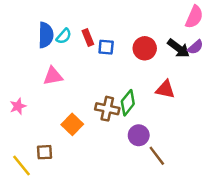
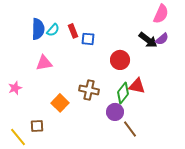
red circle: (145, 48) -> (120, 60), moved
red triangle: (165, 89) -> (137, 86), moved
green diamond: (128, 103) -> (123, 93), moved

